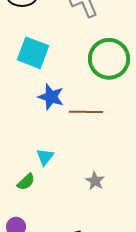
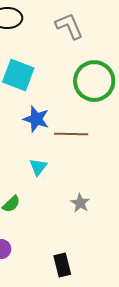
cyan triangle: (45, 157) -> (38, 167), moved

